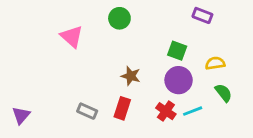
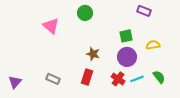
green square: (177, 51) -> (126, 36), turned -32
green semicircle: (224, 93) -> (159, 77), moved
gray rectangle: (87, 111) -> (53, 79), moved

